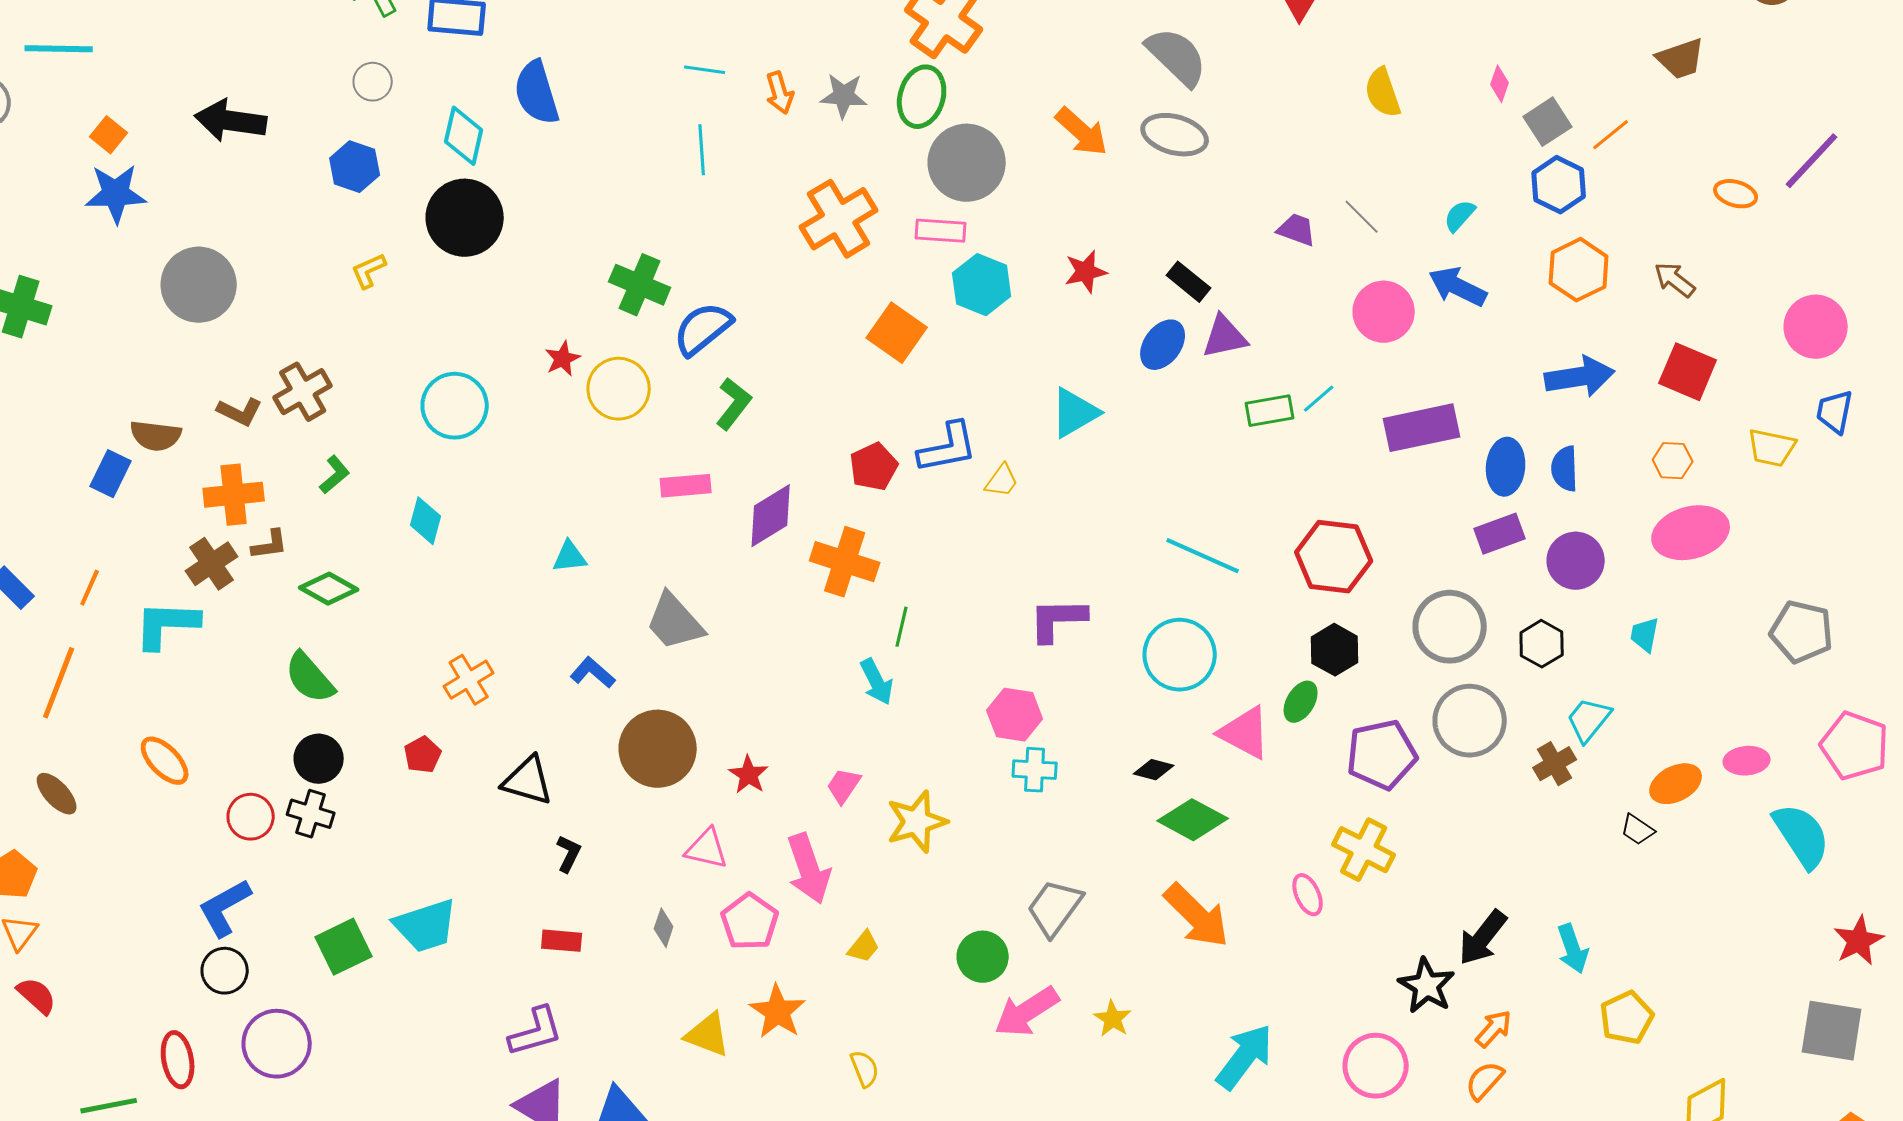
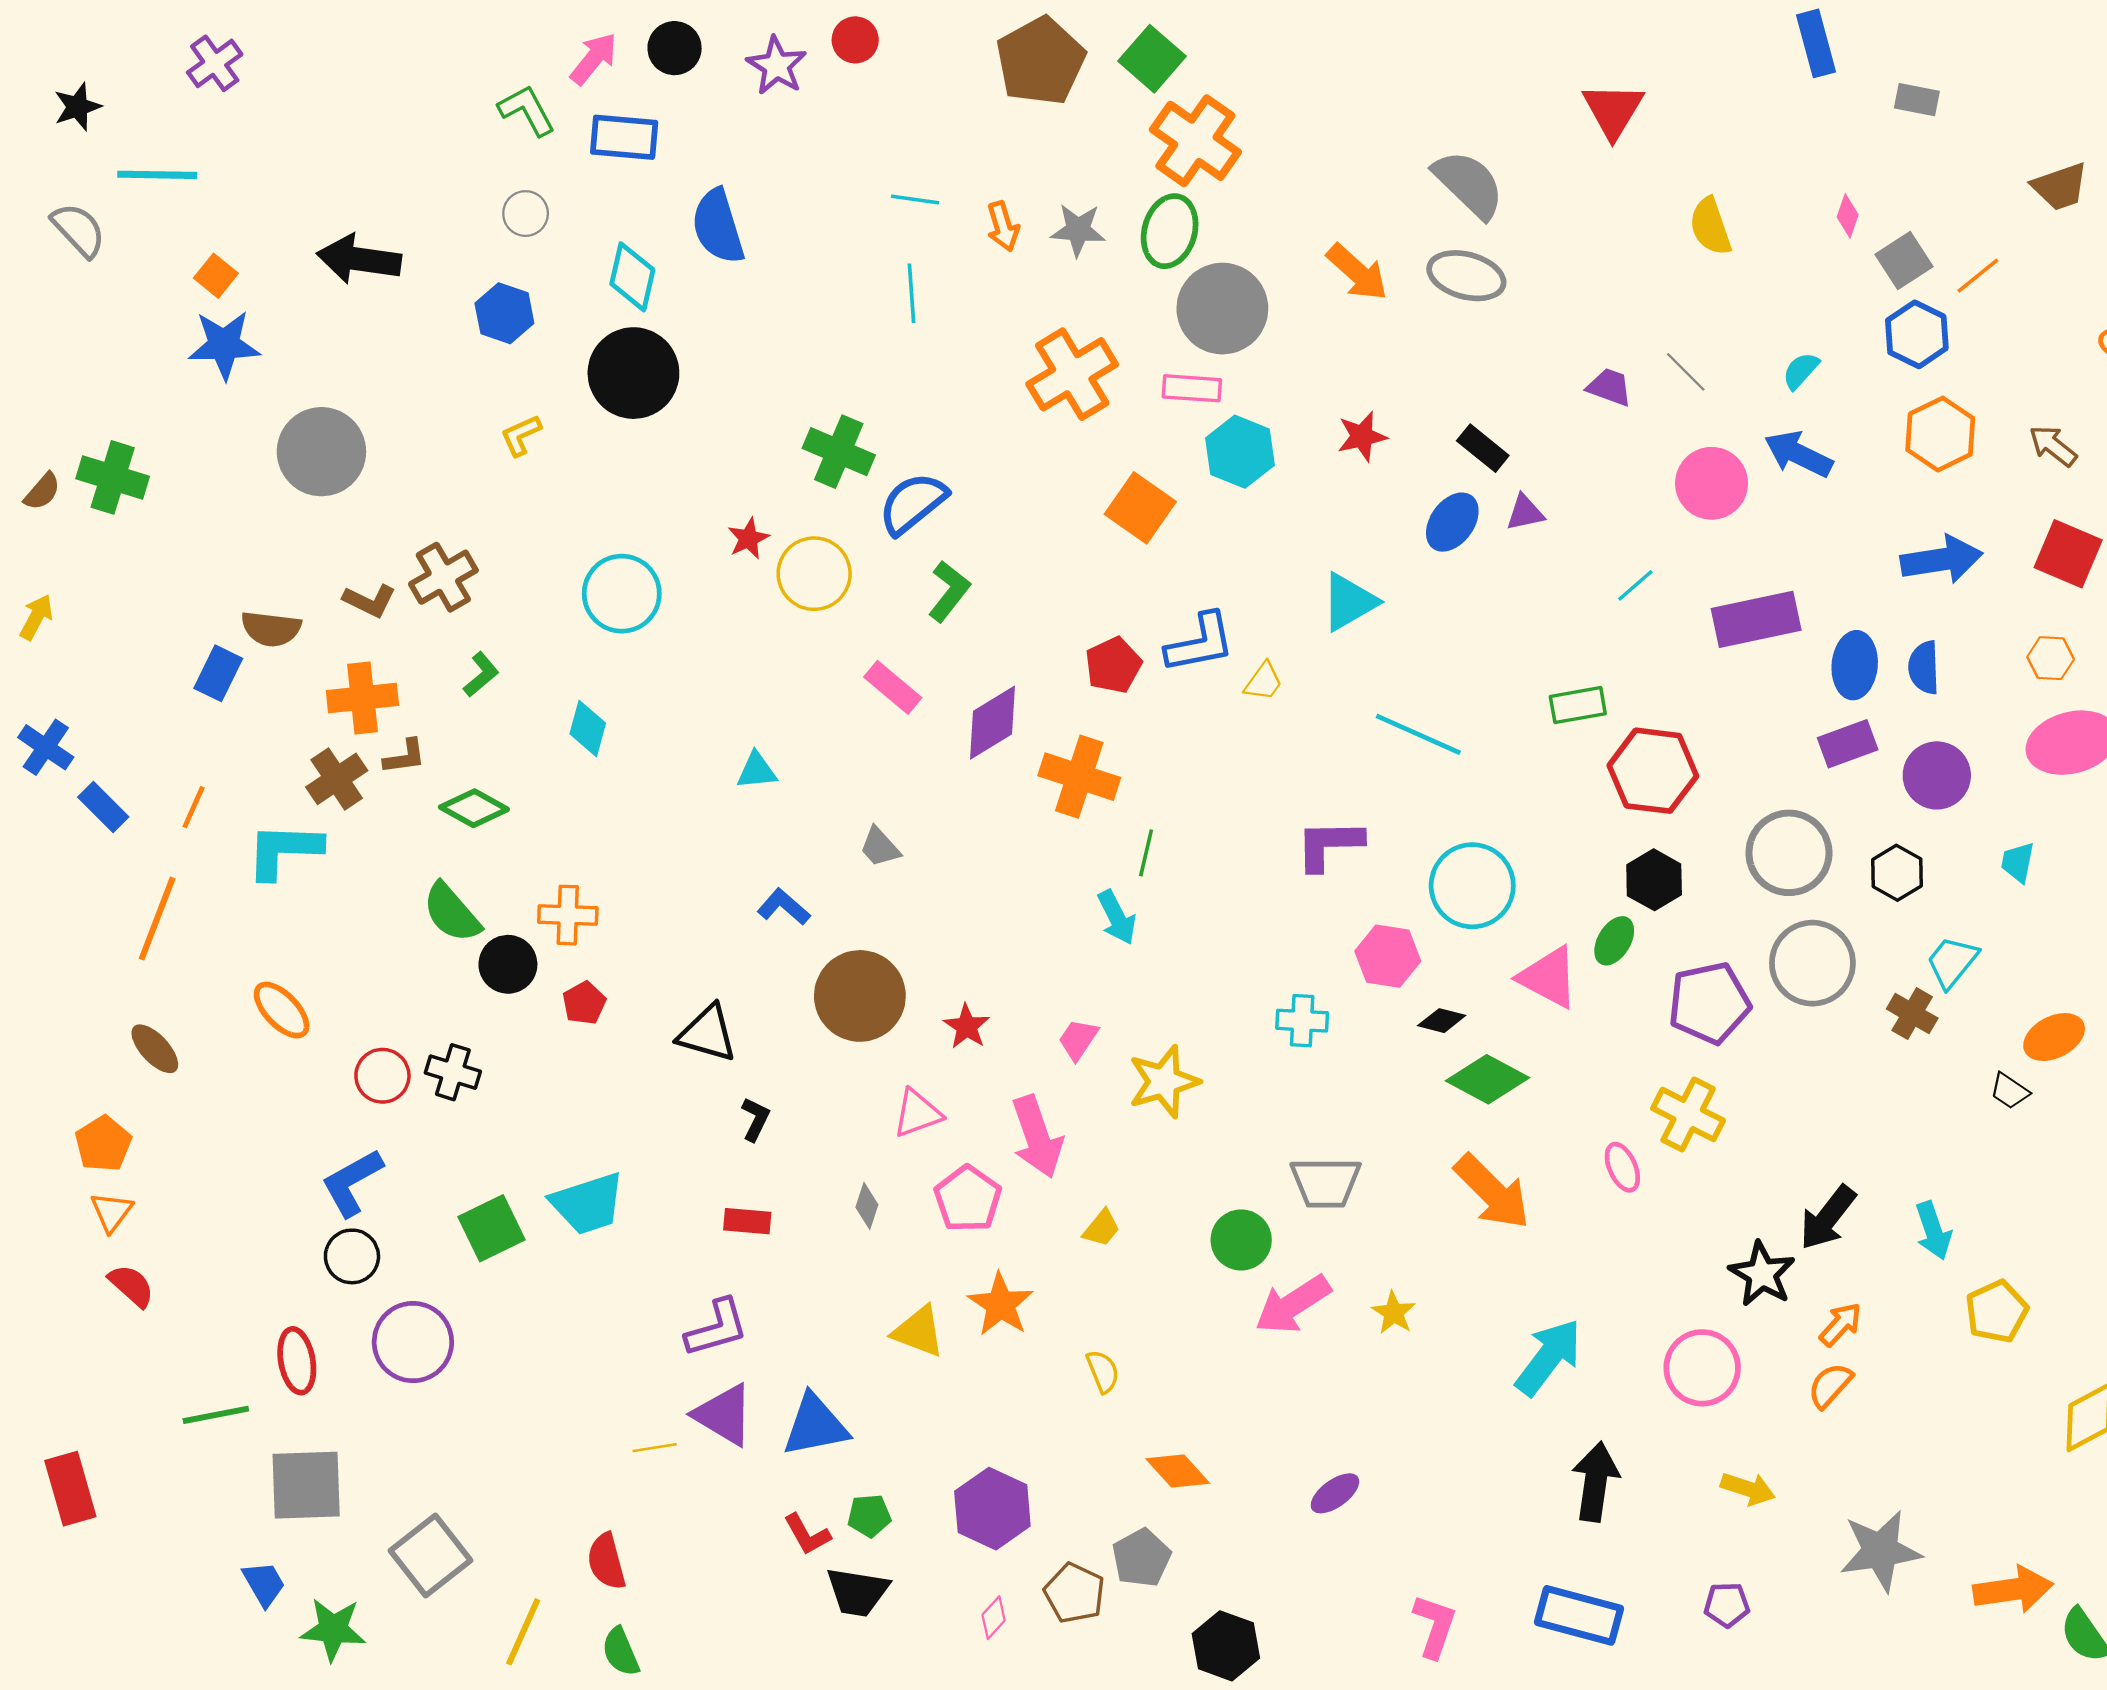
purple triangle: (1225, 337) -> (1525, 513), size x0.7
green rectangle: (1270, 411) -> (1578, 705), moved
pink rectangle: (686, 486) -> (893, 687), turned 45
cyan line: (1203, 556) -> (1418, 734), moved
gray trapezoid: (675, 622) -> (880, 847), size x0.6
orange cross: (469, 680) -> (568, 915), moved, turned 33
pink hexagon: (1015, 715) -> (1388, 956), moved
black circle: (319, 759) -> (508, 964), moved
brown cross: (1555, 764) -> (1912, 1014), turned -30
pink triangle: (707, 849) -> (917, 1113), turned -33
gray trapezoid: (1055, 908) -> (1326, 1182), turned -126

